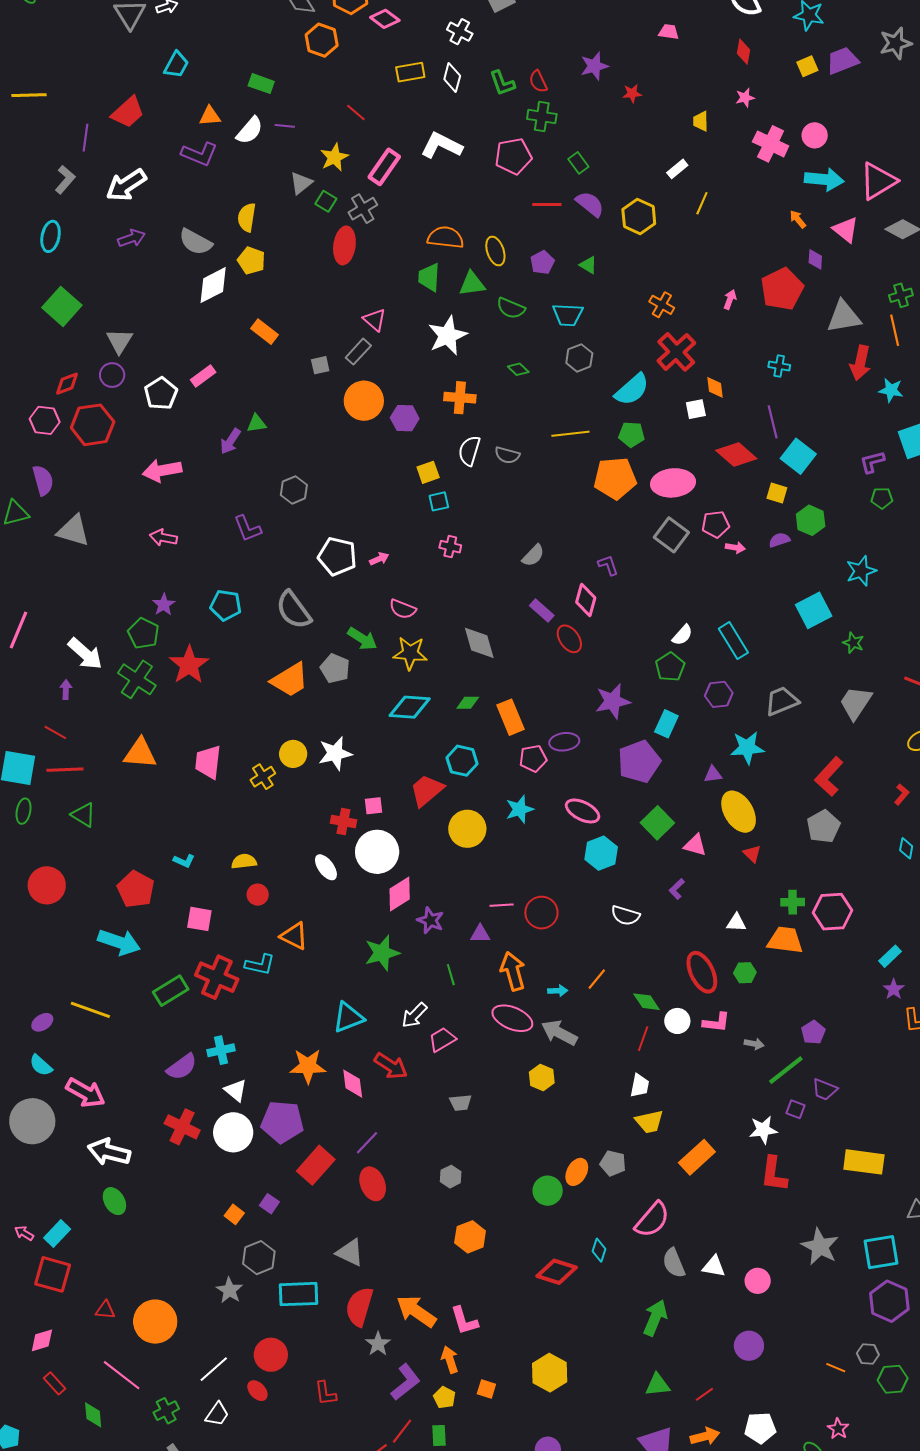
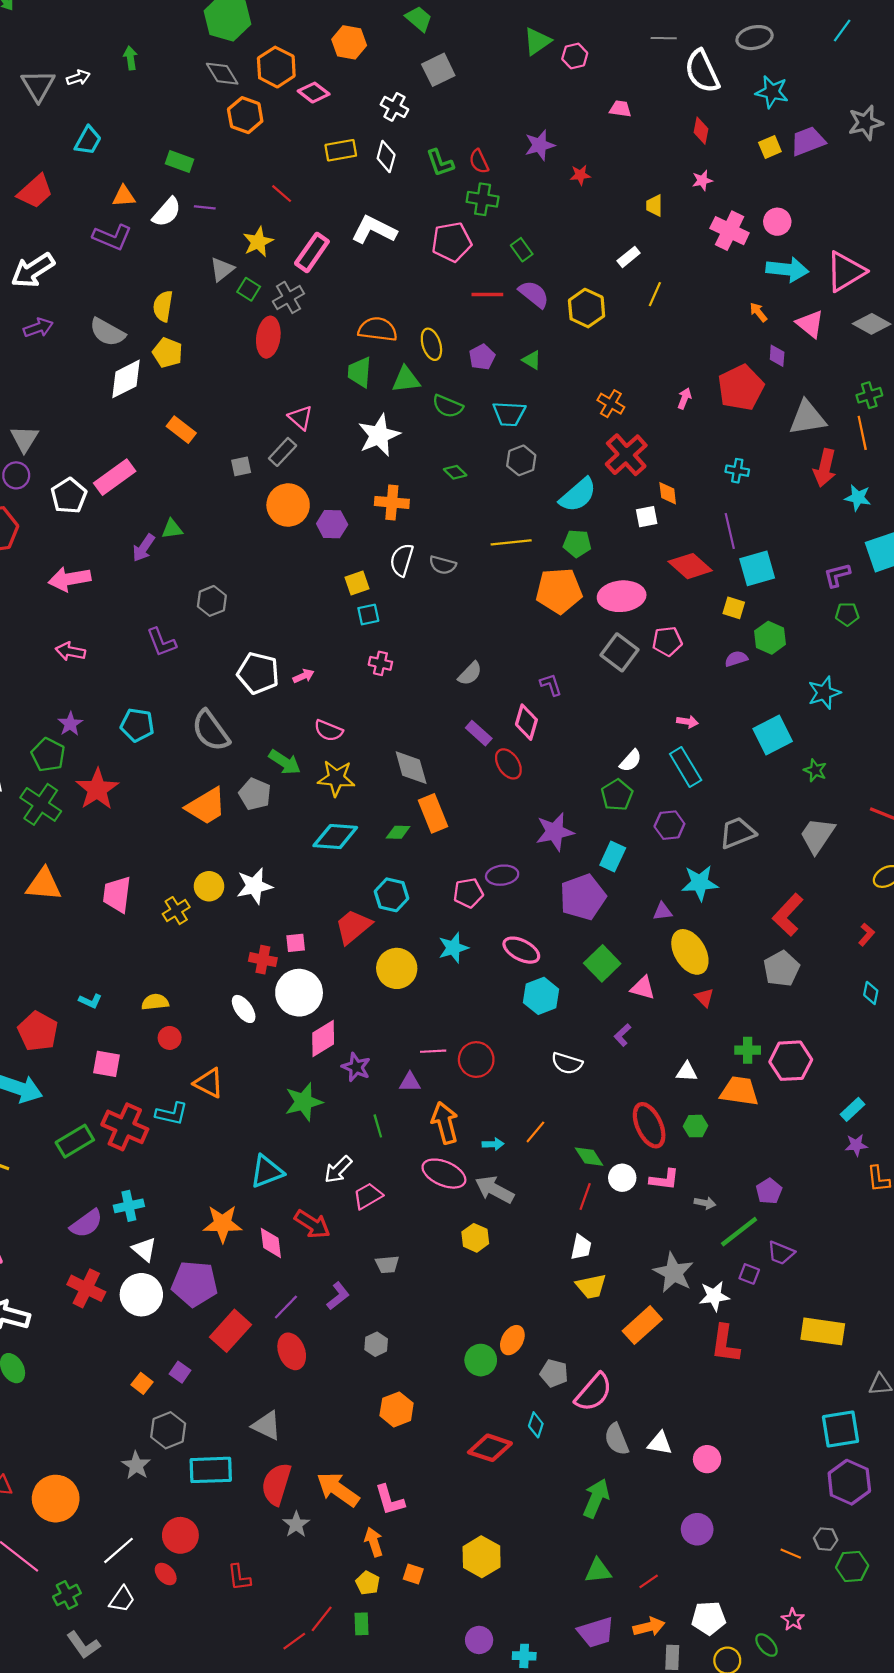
pink rectangle: (203, 376) -> (115, 477), size x1.5
cyan square: (798, 456) -> (757, 568), turned 36
pink arrow: (735, 548) -> (687, 722), moved
orange rectangle: (511, 717) -> (433, 813), moved
purple star: (894, 989) -> (856, 1145), turned 30
gray pentagon: (613, 1163) -> (554, 1373), moved
gray star: (820, 1246) -> (674, 1273), moved
purple L-shape: (406, 1382) -> (338, 1296), moved, size x0.7

